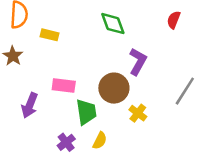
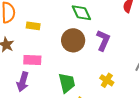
pink rectangle: (64, 86) -> (32, 60), moved
brown circle: (114, 88) -> (73, 40), moved

